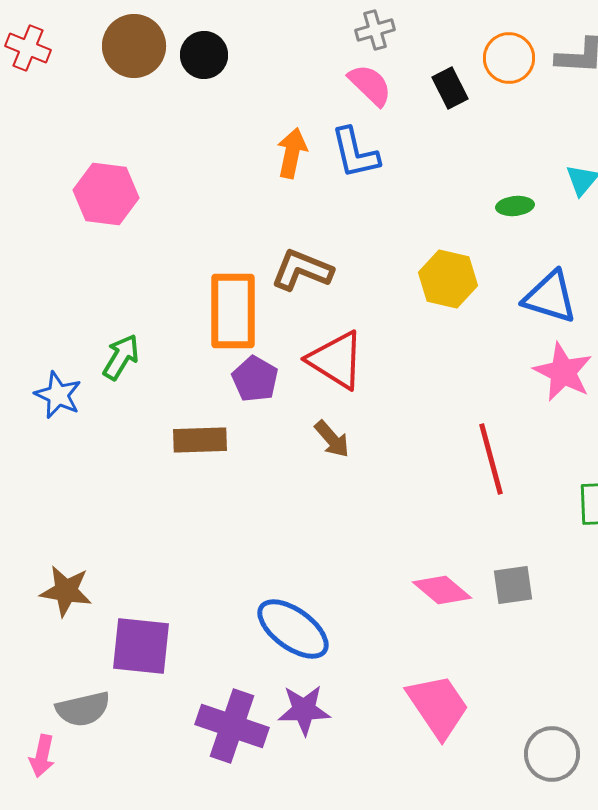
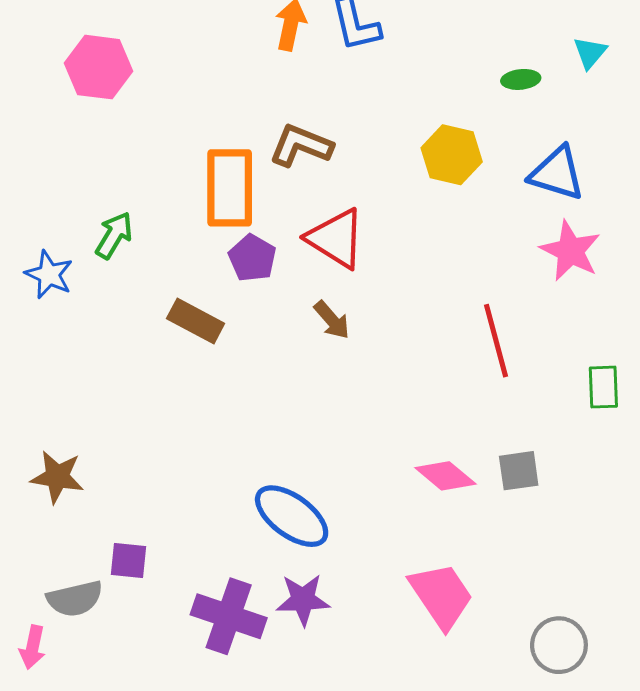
brown rectangle: (200, 440) -> (196, 321), turned 30
purple square: (141, 646) -> (128, 560), moved, size x0.6

